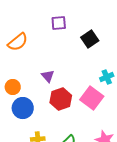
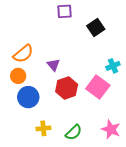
orange semicircle: (18, 42) -> (23, 54), moved

